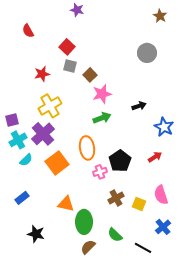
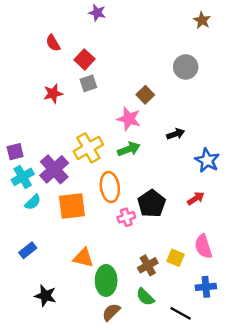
red semicircle: (28, 31) -> (53, 43), moved
gray square: (70, 66) -> (88, 83), turned -32
brown square: (90, 75) -> (145, 95), moved
pink star: (102, 94) -> (129, 119), turned 30
yellow cross: (50, 106) -> (88, 148), moved
orange square: (57, 163) -> (72, 206), turned 30
brown cross: (116, 198) -> (148, 265), moved
blue cross: (163, 227) -> (206, 287), turned 35

